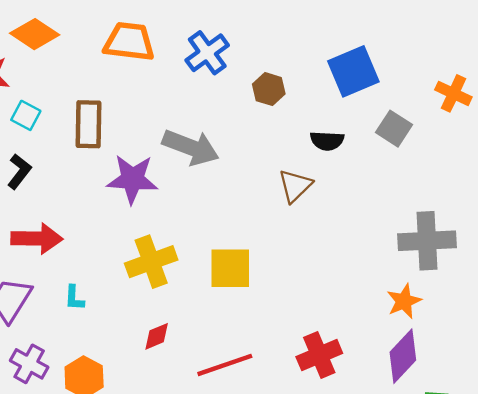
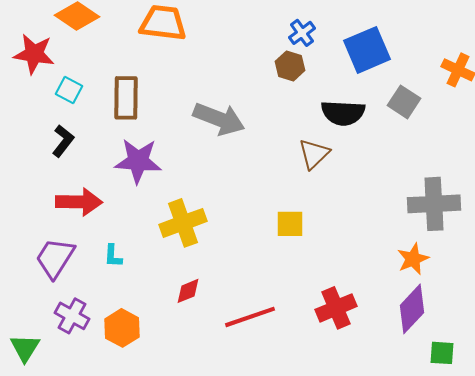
blue cross: (207, 53) -> (302, 33), moved, size x0.7
black semicircle: (327, 141) -> (343, 113), size x1.4
purple star: (132, 179) -> (138, 161), moved
yellow square: (230, 268) -> (290, 224), moved, size x0.7

